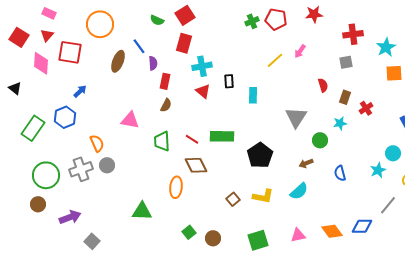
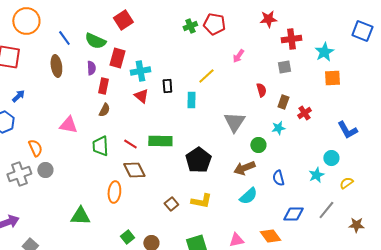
red star: (314, 14) -> (268, 19), moved
green semicircle: (157, 20) -> (95, 41), moved, size x1.5
orange circle: (100, 24) -> (26, 21), moved
red rectangle: (184, 43) -> (117, 58), moved
blue line: (139, 46) -> (64, 38), moved
yellow line: (275, 60) -> (206, 76), moved
brown ellipse: (118, 61) -> (56, 66), turned -30
brown arrow: (306, 163) -> (244, 168), size x1.5
cyan semicircle: (299, 191) -> (248, 196), moved
blue diamond: (362, 226) -> (293, 214), moved

